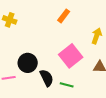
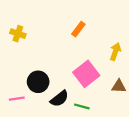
black semicircle: (47, 78) -> (59, 99), turned 78

